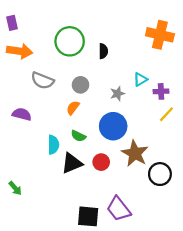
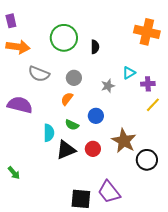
purple semicircle: (22, 114) -> (20, 105), size x1.4
blue circle: (113, 126) -> (96, 116), moved, size x0.6

